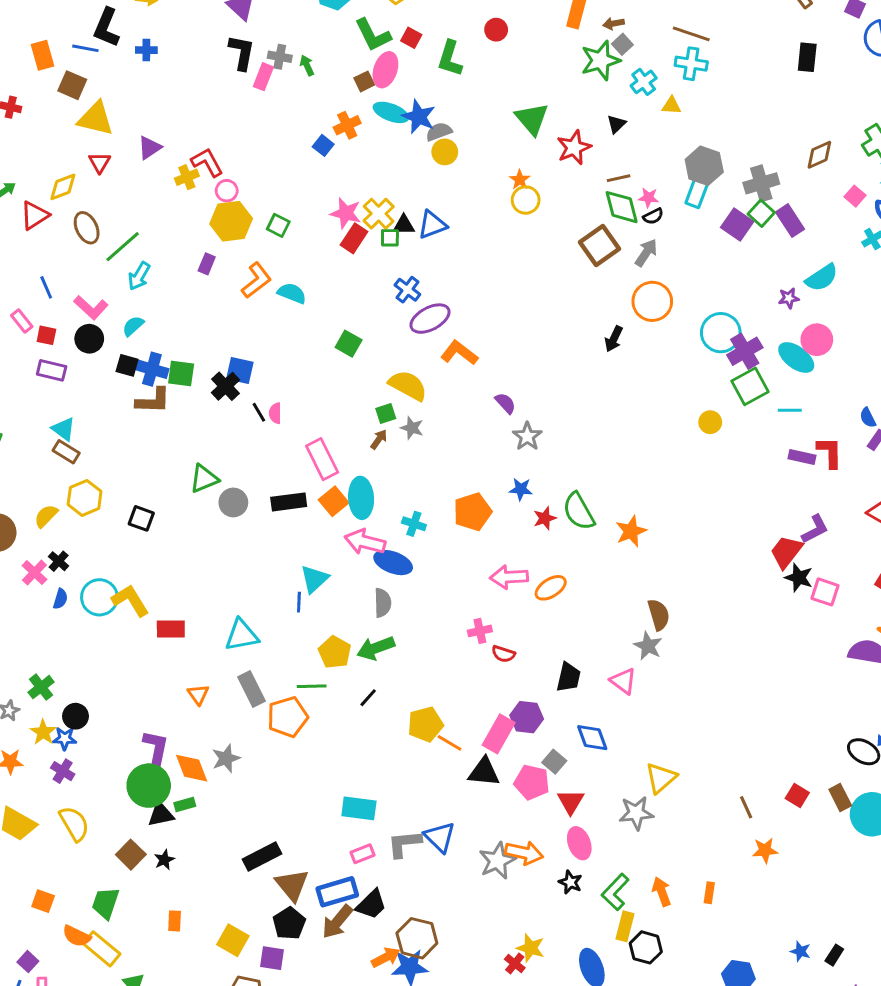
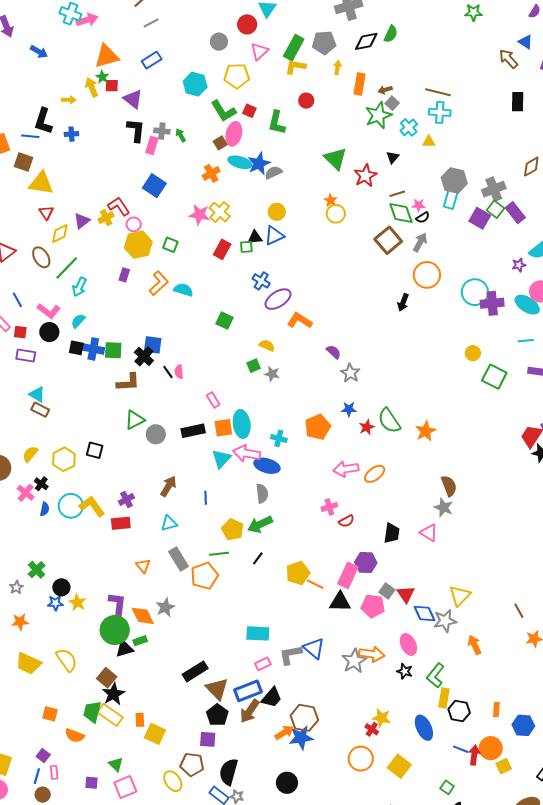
blue star: (419, 117) -> (259, 164), turned 30
blue square: (323, 145) -> (154, 186), moved, size x1.6
purple triangle: (150, 148) -> (82, 221), moved
yellow circle: (445, 152) -> (277, 212), moved
yellow diamond: (63, 187) -> (60, 233), moved
pink star: (346, 213) -> (199, 215), moved
yellow cross: (379, 214) -> (220, 212), moved
purple cross: (745, 351) -> (492, 303), turned 30
yellow semicircle: (408, 385) -> (267, 345), size x0.6
green square: (750, 386) -> (494, 377), moved, turned -30
brown L-shape: (153, 401) -> (128, 382), moved
brown arrow: (379, 439) -> (168, 486), moved, size x1.5
pink rectangle: (322, 459) -> (213, 400), size x0.6
yellow hexagon: (85, 498) -> (64, 459), moved
orange square: (334, 501) -> (223, 428), turned 36
cyan triangle: (314, 579) -> (221, 459), moved
cyan triangle: (242, 635) -> (169, 523), size x0.7
red semicircle: (503, 654) -> (346, 521), turned -42
yellow star: (43, 732) -> (77, 602), moved
blue diamond: (592, 738) -> (424, 613), moved
purple cross: (63, 771) -> (126, 499), moved, turned 35
red triangle: (571, 802) -> (406, 594), moved
black star: (164, 860) -> (113, 694), moved, size x1.6
orange arrow: (662, 892) -> (475, 645), moved
orange rectangle: (709, 893) -> (496, 709), moved
yellow square: (233, 940) -> (155, 734), moved
yellow rectangle: (102, 949) -> (110, 715), moved

